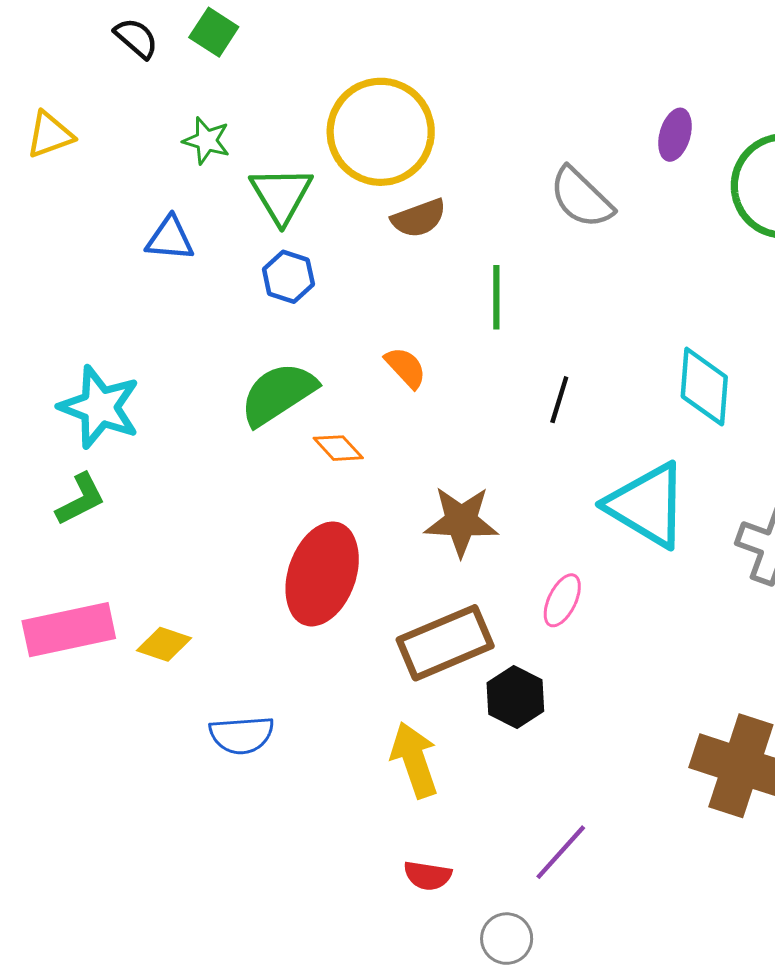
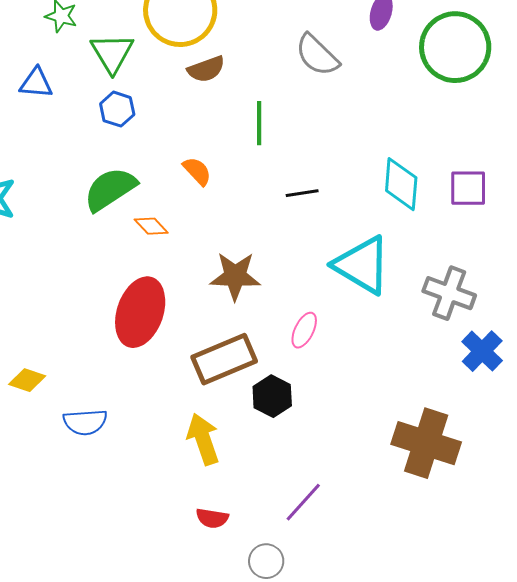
black line: (559, 400) -> (302, 193), turned 64
yellow diamond: (164, 644) -> (27, 380), moved

